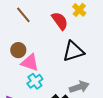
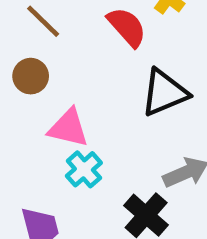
brown circle: (18, 50) -> (31, 76), moved

